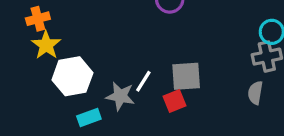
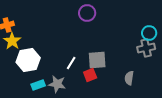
gray semicircle: (255, 93) -> (129, 78), moved
gray star: (120, 96) -> (57, 84), moved

